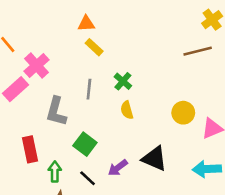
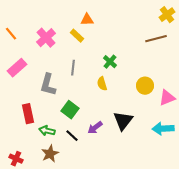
orange triangle: (86, 24) -> (87, 20), moved
pink cross: (36, 66) -> (46, 38), moved
green cross: (123, 81) -> (110, 62), moved
black triangle: (154, 159) -> (123, 121), turned 45
green arrow: (55, 172) -> (47, 131), turned -77

